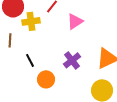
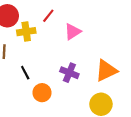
purple cross: (72, 60) -> (69, 73), turned -30

